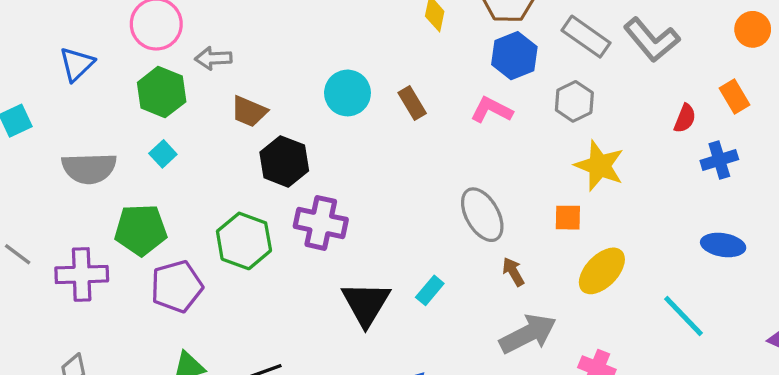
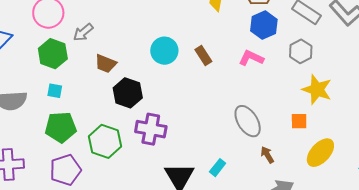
gray arrow: (213, 58) -> (83, 32), turned -35
cyan square: (163, 154) -> (55, 91), turned -35
green pentagon: (141, 230) -> (61, 127), moved

